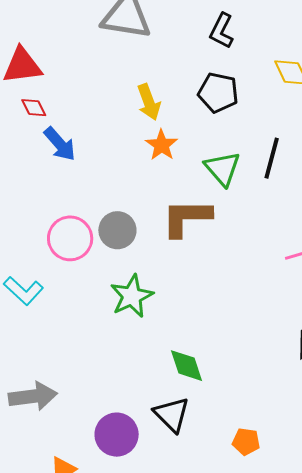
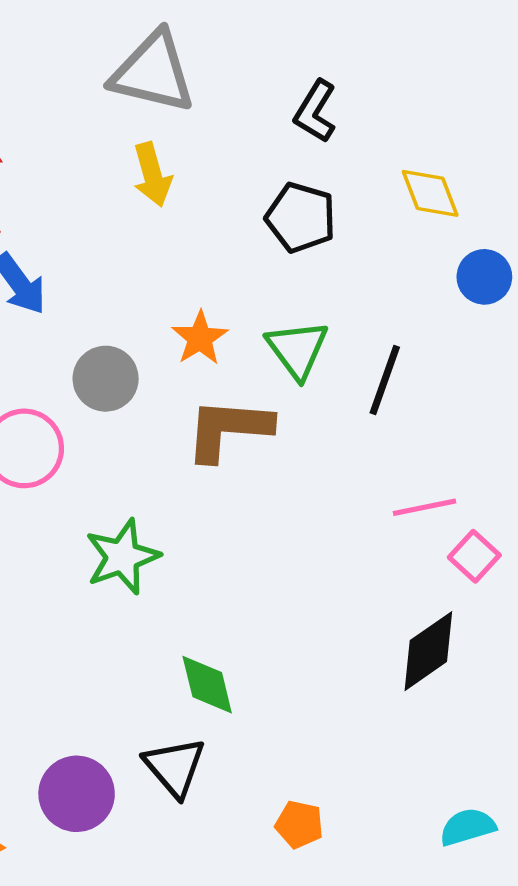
yellow arrow: (149, 102) -> (152, 175), moved
orange star: (162, 145) -> (200, 338), moved
black line: (272, 158) -> (385, 380), moved
gray circle: (117, 230) -> (106, 379), moved

